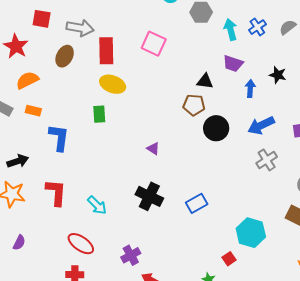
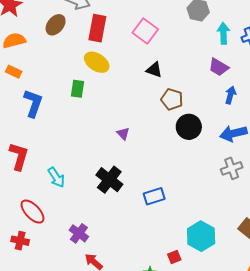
black triangle: (205, 81) -> (154, 70), moved
purple cross: (131, 255) -> (79, 233), turned -36

